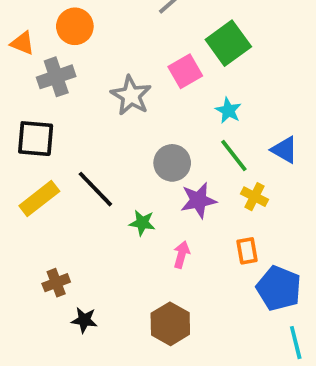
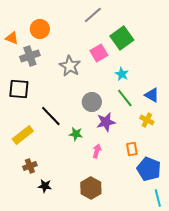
yellow cross: (255, 197) -> (147, 120), moved
yellow rectangle: (39, 198) -> (23, 135), moved

